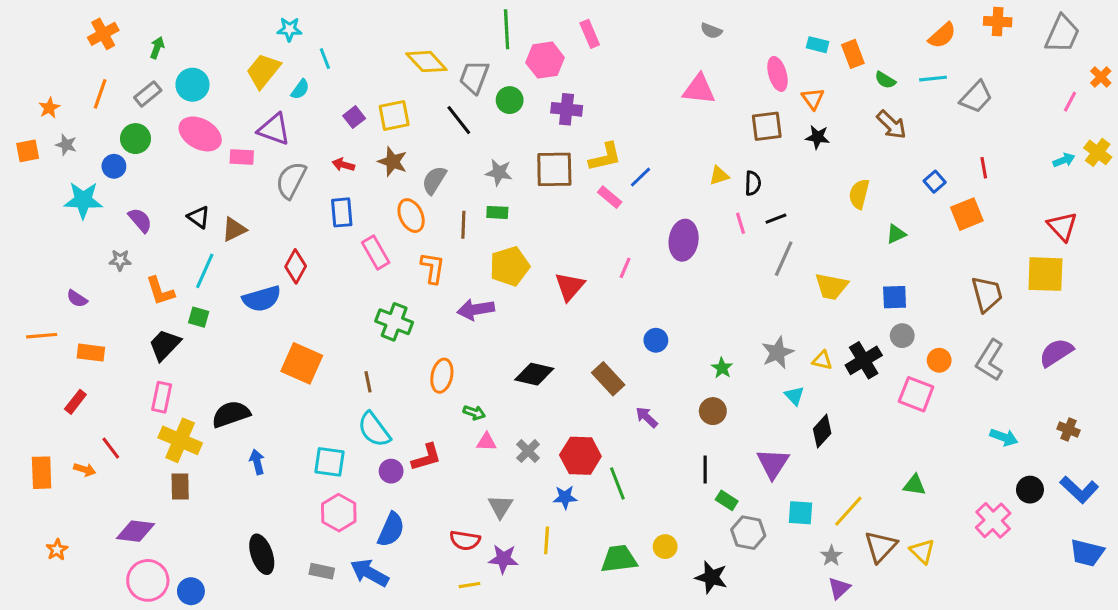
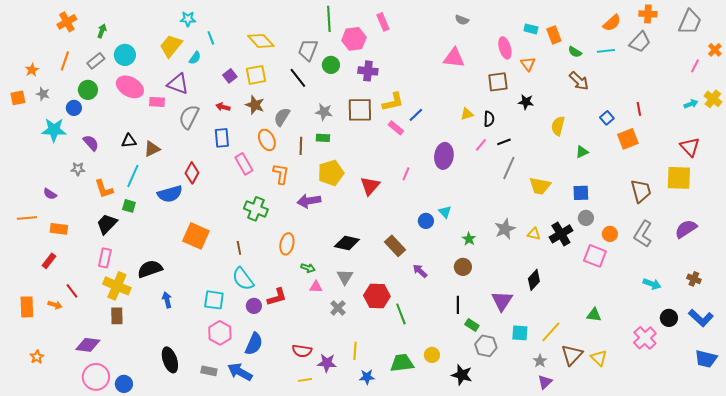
yellow diamond: (426, 62) -> (261, 41), moved
gray trapezoid: (976, 97) -> (640, 42), moved
black star: (818, 137) -> (526, 102), moved
black triangle: (199, 217) -> (129, 141), turned -42
pink line: (741, 223) -> (481, 145), turned 56
cyan triangle: (794, 396) -> (445, 212), moved
gray cross: (528, 451) -> (338, 308), moved
blue star: (565, 497) -> (367, 377), moved
gray triangle: (500, 507) -> (345, 277), moved

